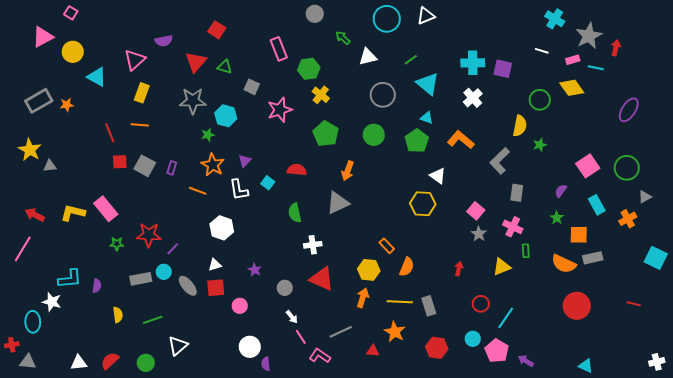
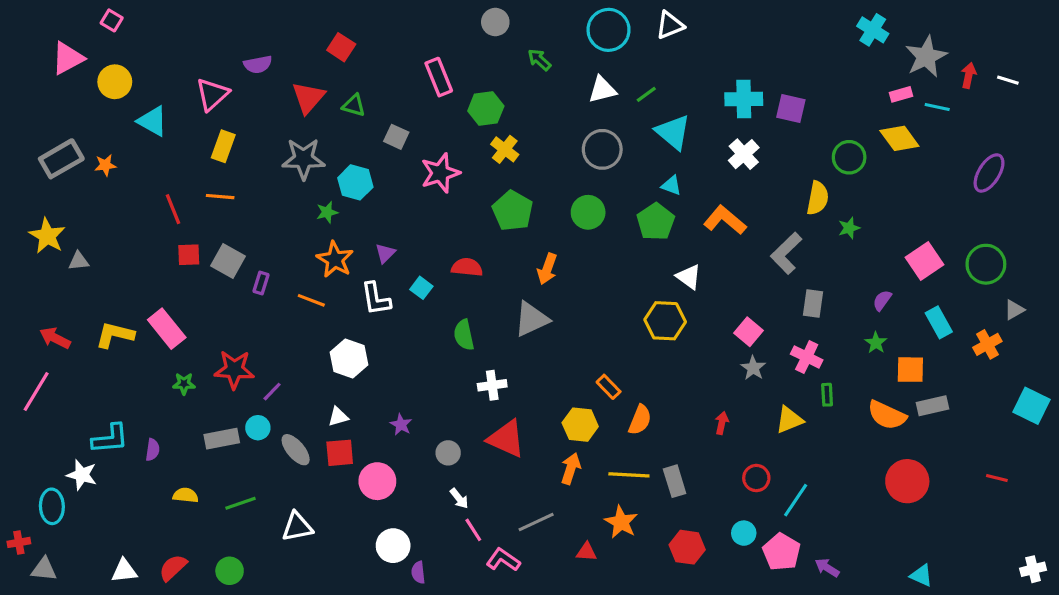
white line: (542, 51) -> (1008, 80), moved
white triangle: (368, 57) -> (602, 90), moved
purple rectangle: (172, 168) -> (261, 283), moved
pink circle: (240, 306) -> (377, 481), size x1.5
yellow semicircle: (118, 315) -> (186, 495), turned -77
white triangle: (178, 346) -> (297, 527), moved, turned 30

